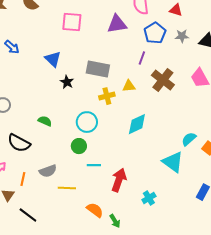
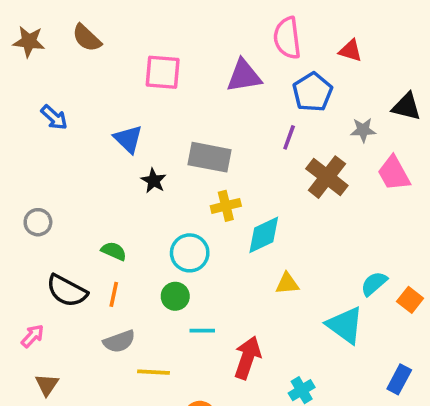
gray star: (182, 36) -> (363, 130), moved
yellow triangle: (129, 86) -> (287, 284), moved
cyan diamond: (137, 124) -> (264, 235), moved
orange line: (23, 179) -> (114, 294), moved

